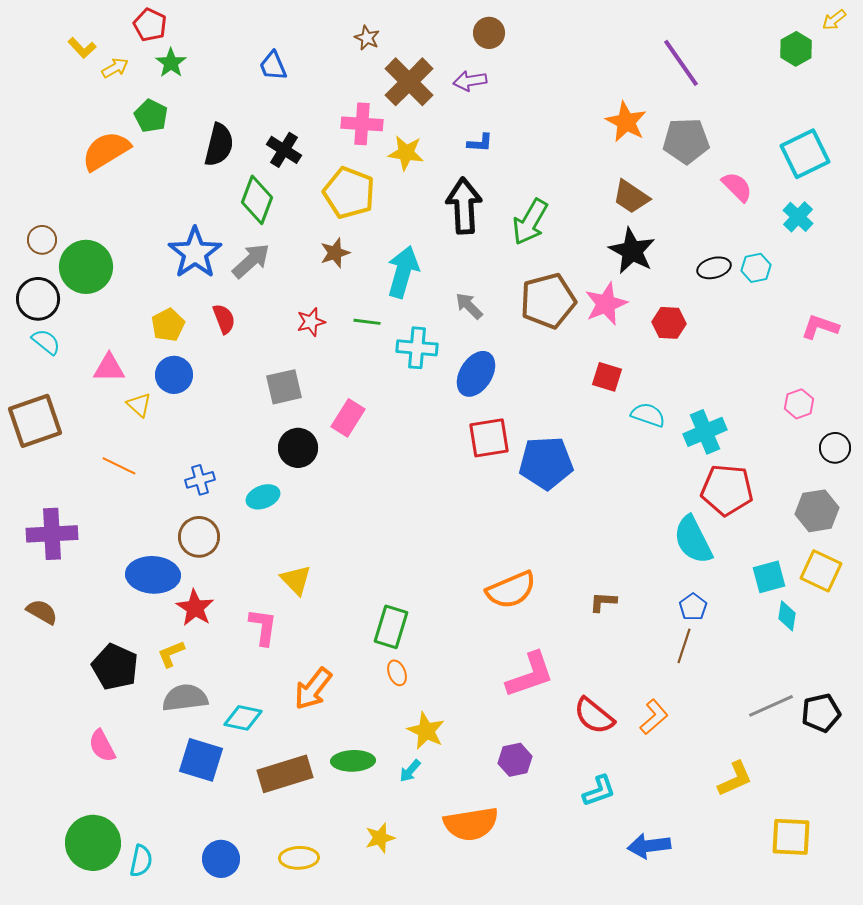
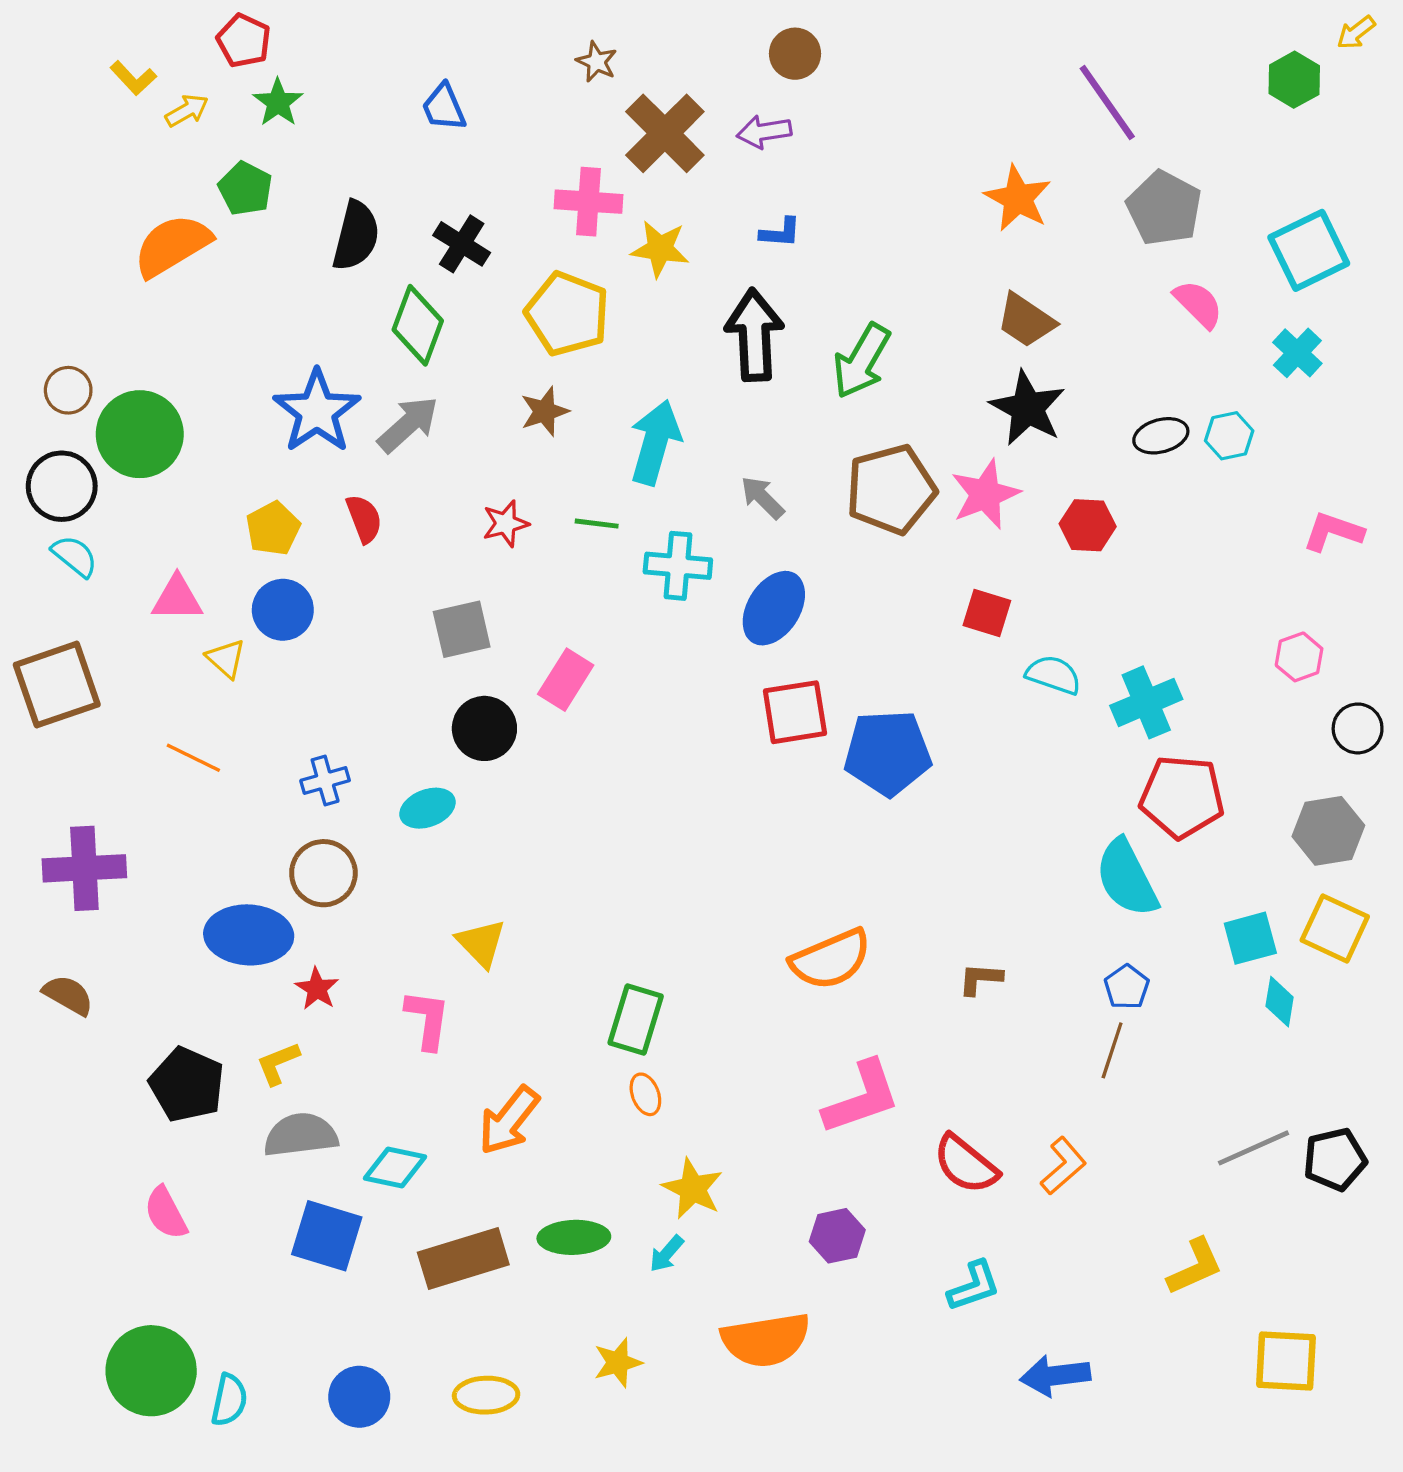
gray pentagon: (686, 141) -> (1164, 208), moved, turned 30
red star: (195, 608) -> (317, 989), size x0.7

